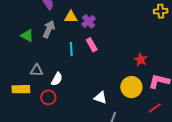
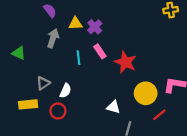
green triangle: (27, 36) -> (19, 53), moved
red star: (141, 60) -> (125, 62), moved, size x1.5
gray triangle: (36, 70) -> (43, 83), turned -32
red line: (155, 108) -> (159, 115), moved

